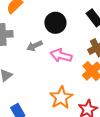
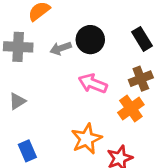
gray arrow: (35, 46) -> (61, 48), moved

